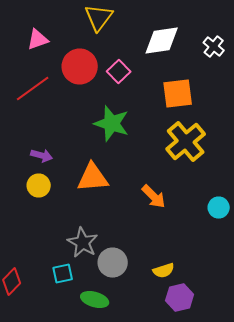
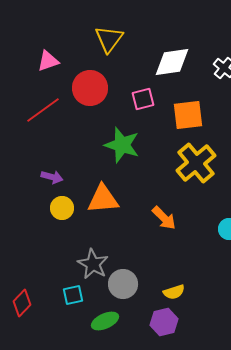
pink square: (119, 72) -> (143, 99), moved, turned 30
yellow circle: (39, 186) -> (62, 208), moved
purple hexagon: (180, 298) -> (164, 322), moved
green ellipse: (95, 300) -> (105, 321), turned -40

